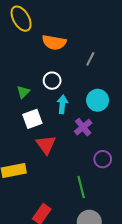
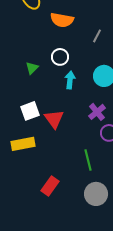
white square: (32, 119) -> (30, 111), moved
purple cross: (83, 127) -> (97, 112), moved

